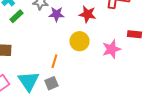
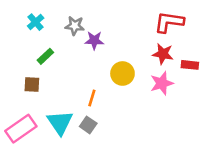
red star: (87, 14) -> (163, 54), moved
green rectangle: (16, 16) -> (45, 56), moved
gray square: (51, 83) -> (88, 125), turned -32

